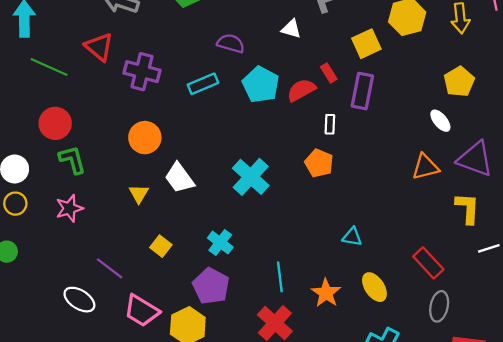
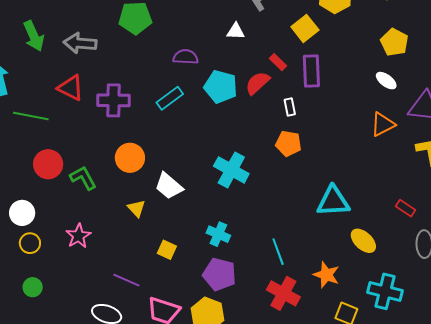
green L-shape: (72, 160) -> (83, 178), moved
cyan triangle: (352, 237) -> (333, 201), size x1.8
red rectangle: (428, 263) -> (406, 208), size x0.7
orange star: (326, 293) -> (326, 275), moved

